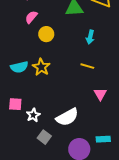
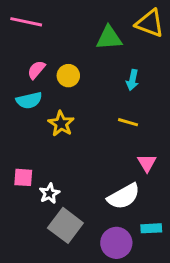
pink semicircle: (31, 17) -> (36, 70), moved
cyan semicircle: (19, 67) -> (29, 100), moved
white semicircle: (67, 117) -> (124, 196), moved
gray square: (44, 137) -> (65, 225), size x1.6

